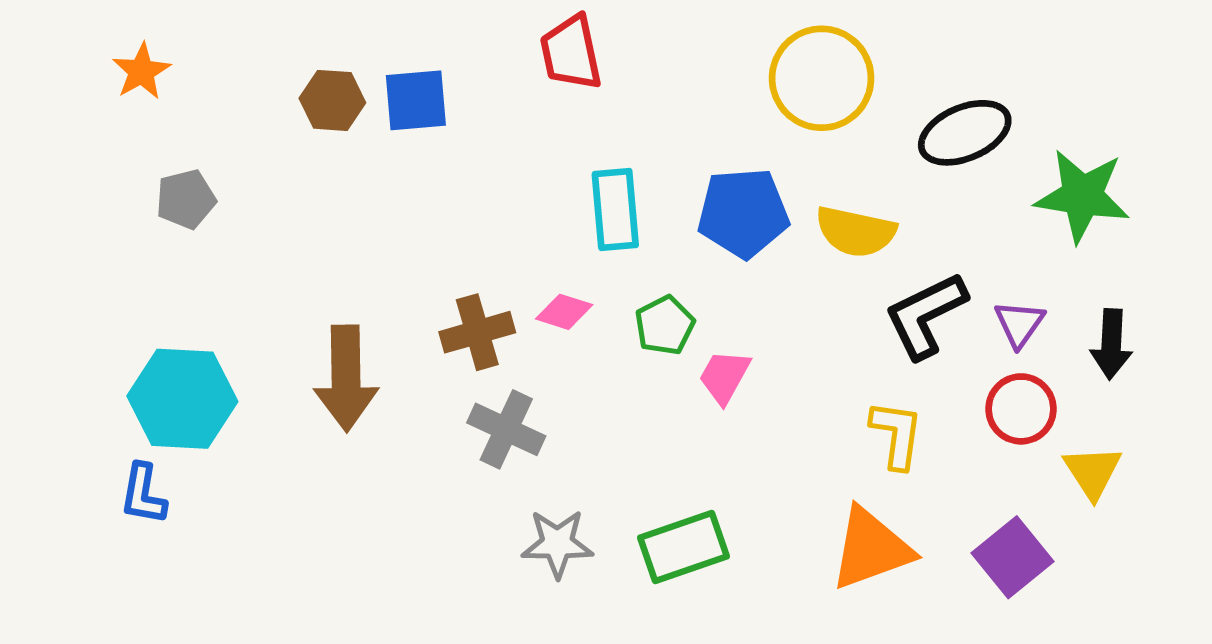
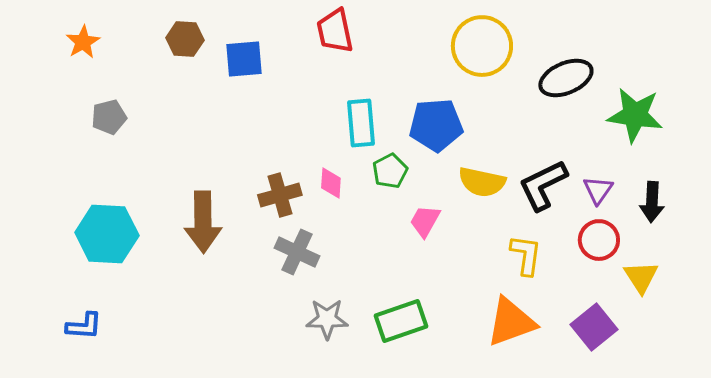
brown hexagon: (332, 100) -> (185, 39), moved
yellow semicircle: (856, 232) -> (482, 182), moved
pink diamond: (564, 312) -> (331, 183), turned 76
green pentagon: (665, 325) -> (390, 171), moved
blue L-shape: (143, 494) -> (84, 326), moved, turned -96

